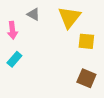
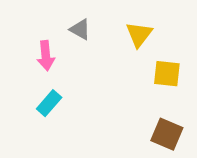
yellow triangle: (69, 17) -> (139, 34), size x0.7

